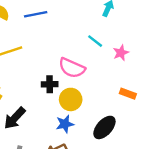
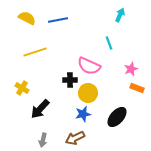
cyan line: (95, 41) -> (109, 43), turned 32
pink star: (121, 53) -> (131, 69), moved

